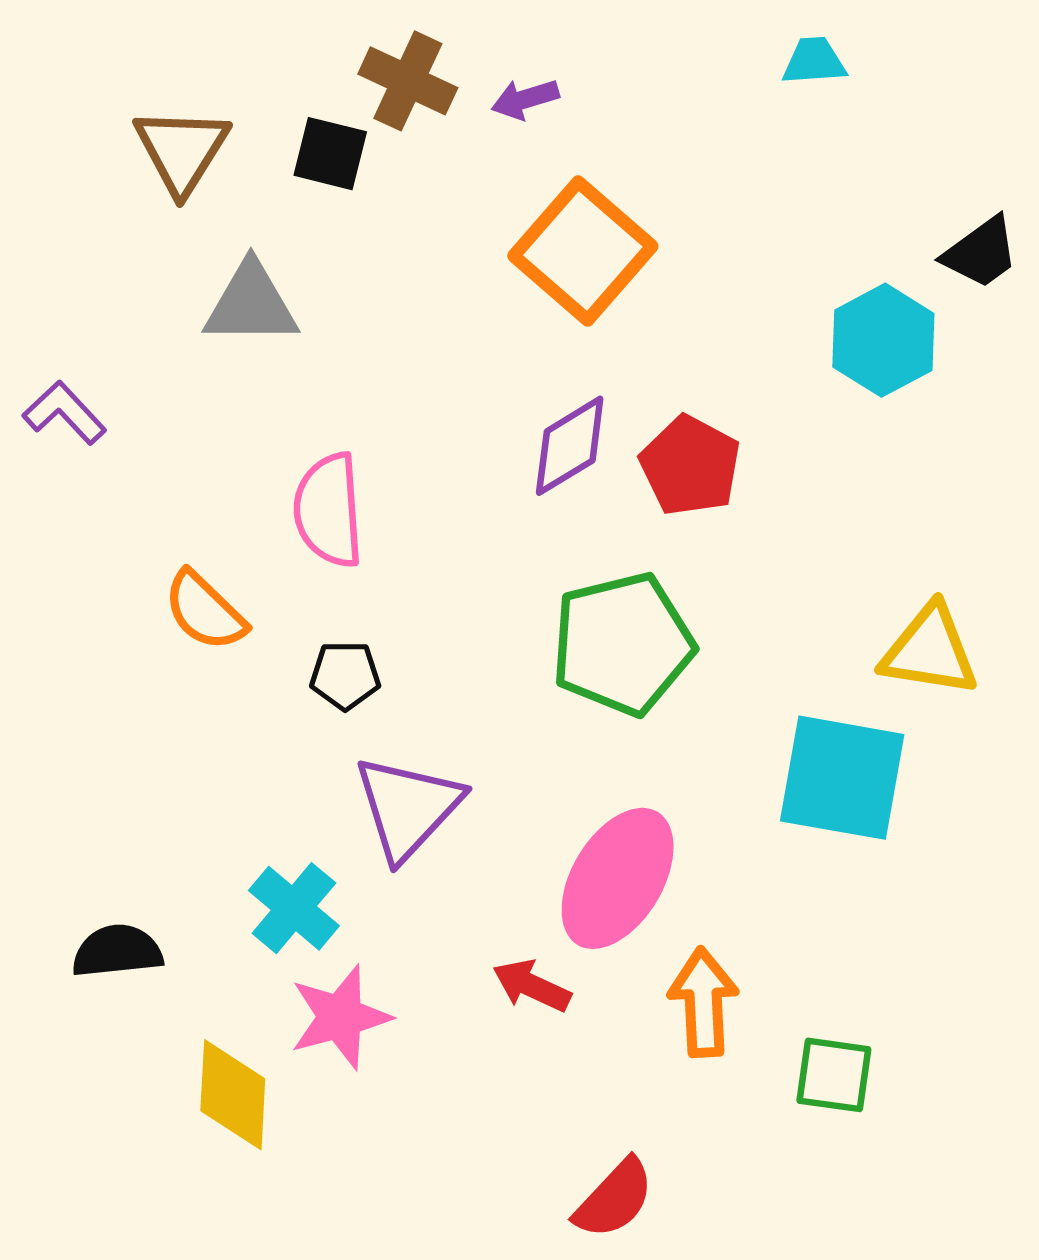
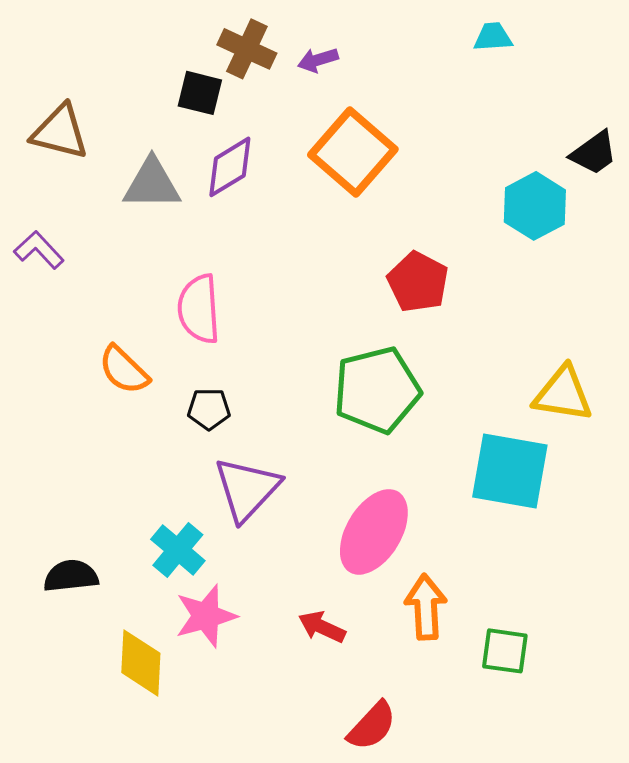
brown triangle: (182, 150) -> (60, 132), moved, turned -48
purple diamond: (570, 446) -> (230, 167), moved
red arrow: (532, 986) -> (322, 627), moved

